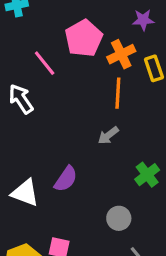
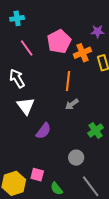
pink line: (45, 63) -> (27, 48), moved
orange line: (118, 93) -> (68, 81), moved
white triangle: (25, 193) -> (26, 106), moved, turned 30

